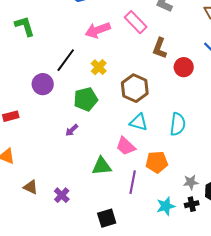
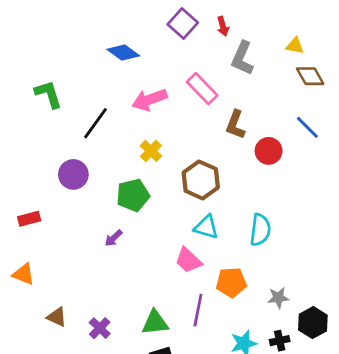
black line: (66, 60) -> (96, 123), moved
green triangle: (102, 166) -> (155, 323), moved
gray star: (191, 182) -> (278, 298), moved

